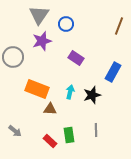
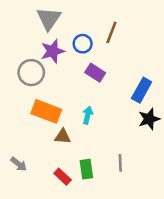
blue circle: (66, 24) -> (83, 44), moved
brown line: (119, 26) -> (111, 32), moved
gray circle: (13, 57) -> (31, 73), moved
black star: (92, 95) -> (149, 119), moved

